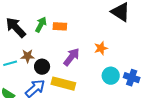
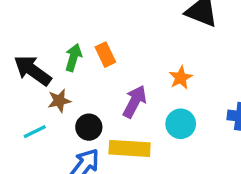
orange rectangle: (60, 26) -> (105, 55), turned 72
brown star: (27, 56) -> (59, 101), moved
cyan circle: (111, 76) -> (181, 124), moved

